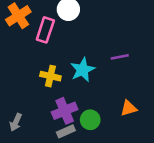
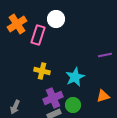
purple line: (120, 57) -> (105, 55), moved
cyan star: (83, 70) -> (75, 77), moved

